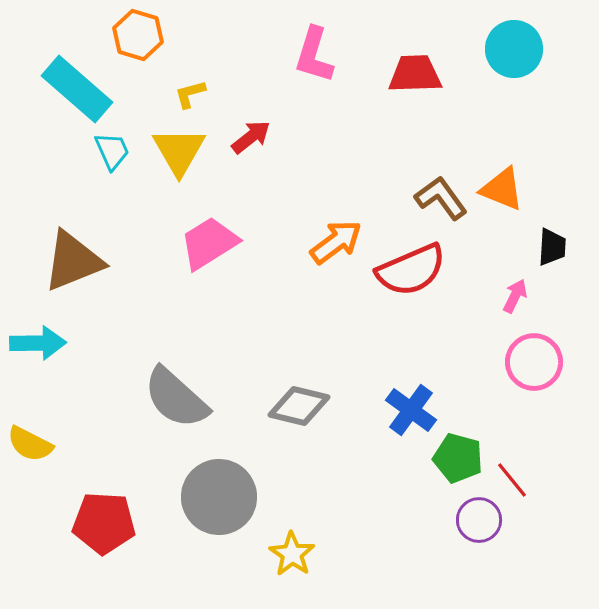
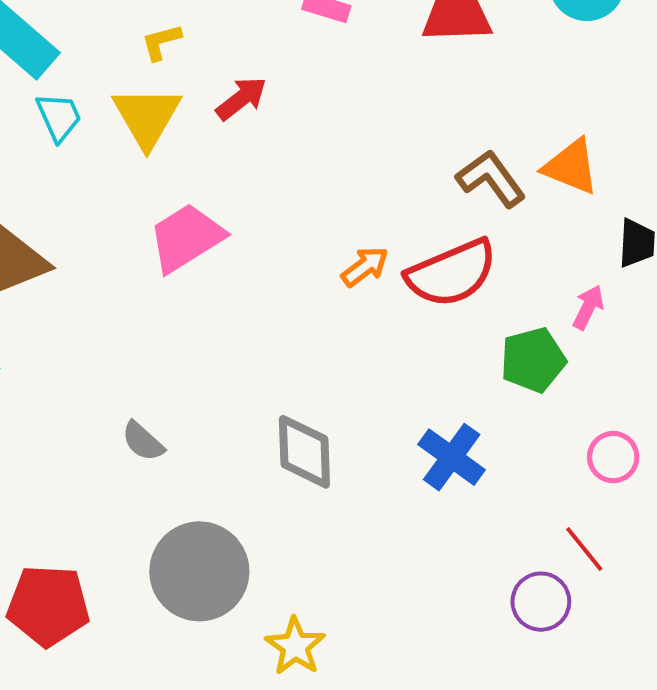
orange arrow: (336, 242) -> (365, 267), moved, size x0.7
pink circle: (534, 362) -> (613, 457), moved, size x0.7
gray semicircle: (176, 398) -> (143, 441), size x0.5
gray diamond: (299, 406) -> (304, 452), turned 74
green pentagon: (458, 458) -> (533, 360), moved, turned -30

